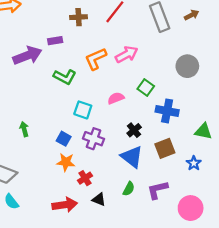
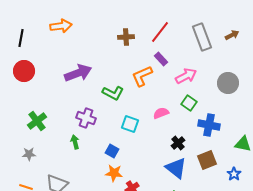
purple rectangle: (55, 41) -> (161, 59), moved, turned 56
pink arrow: (127, 54) -> (186, 76), moved
purple cross: (94, 139) -> (86, 118), moved

